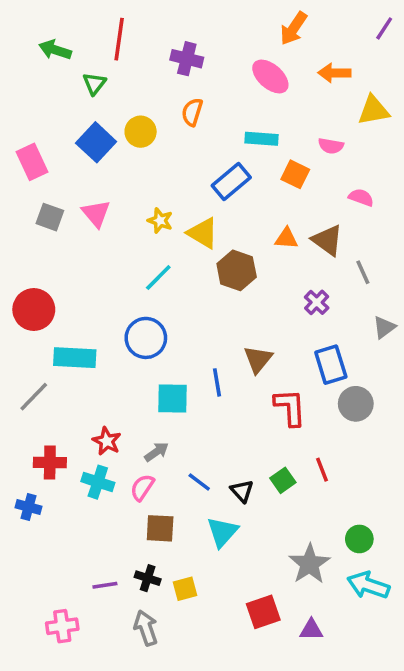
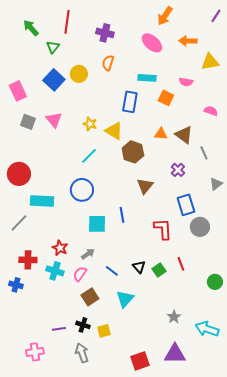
green arrow: (55, 50) -> (31, 28), turned 30
blue rectangle: (231, 181) -> (130, 102), turned -40
pink semicircle: (361, 197) -> (211, 111), moved
brown triangle: (258, 359) -> (145, 186), moved
black triangle: (242, 491) -> (139, 267), moved
brown square: (160, 528) -> (90, 297), turned -36
green circle: (359, 539) -> (215, 282), moved
gray star: (310, 564) -> (174, 317), size x0.6
red square: (263, 612) -> (140, 361), moved
purple triangle: (311, 630) -> (175, 354), size x1.6

